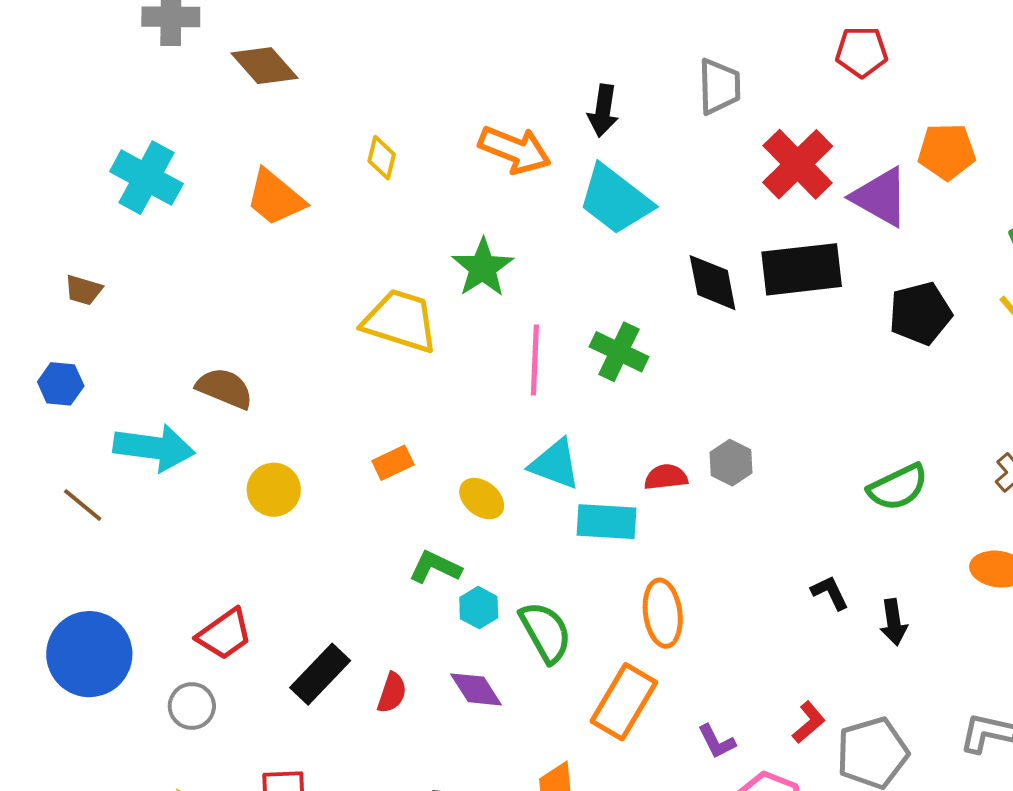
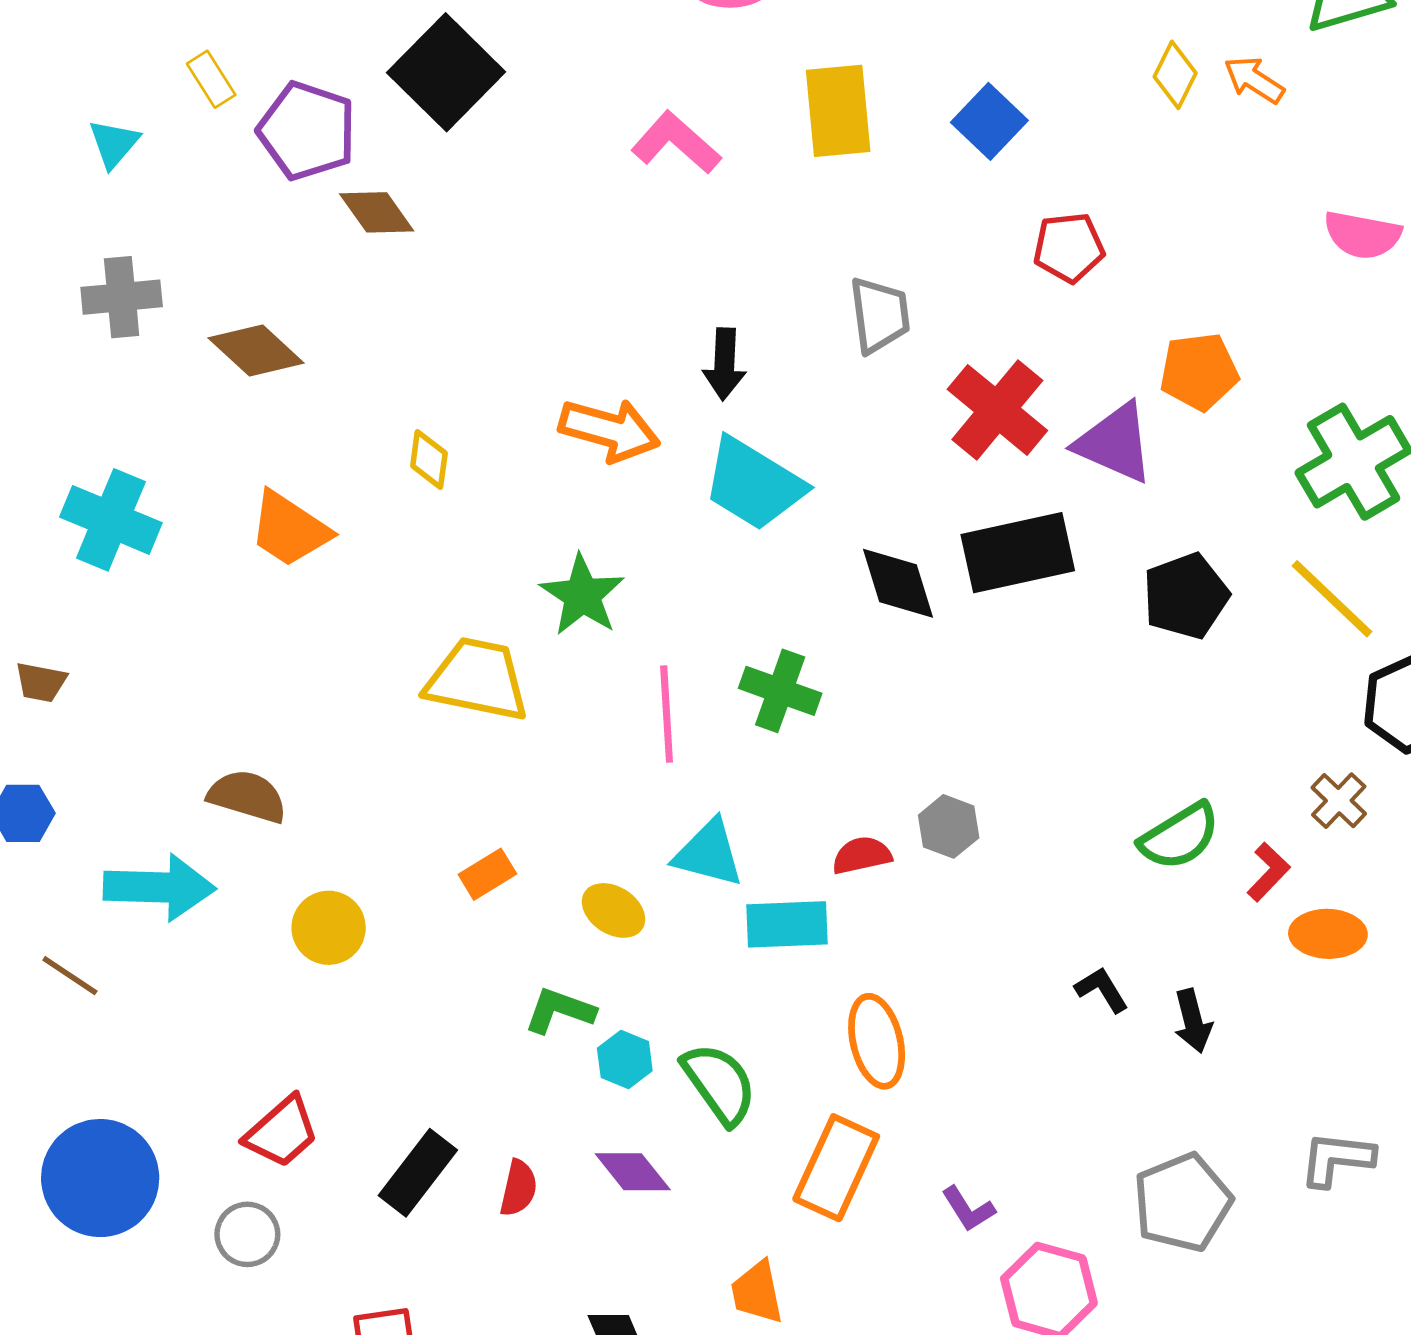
red L-shape: (809, 722) -> (1268, 872), moved

